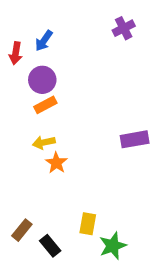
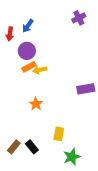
yellow arrow: (44, 142) -> (40, 70), moved
yellow rectangle: (88, 224) -> (59, 134), moved
black rectangle: (50, 246) -> (32, 147), moved

